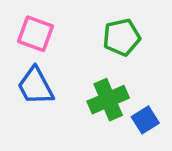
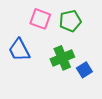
pink square: (35, 34) -> (40, 19), moved

